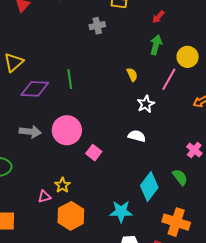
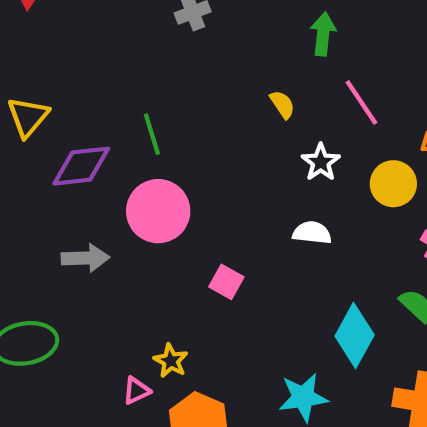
yellow circle: (188, 57) -> (393, 184), moved
pink line: (169, 79) -> (361, 102), turned -55
pink circle: (67, 130) -> (158, 211), moved

